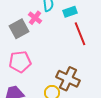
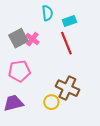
pink cross: (35, 18) -> (32, 39), moved
red line: (80, 34) -> (66, 43), moved

